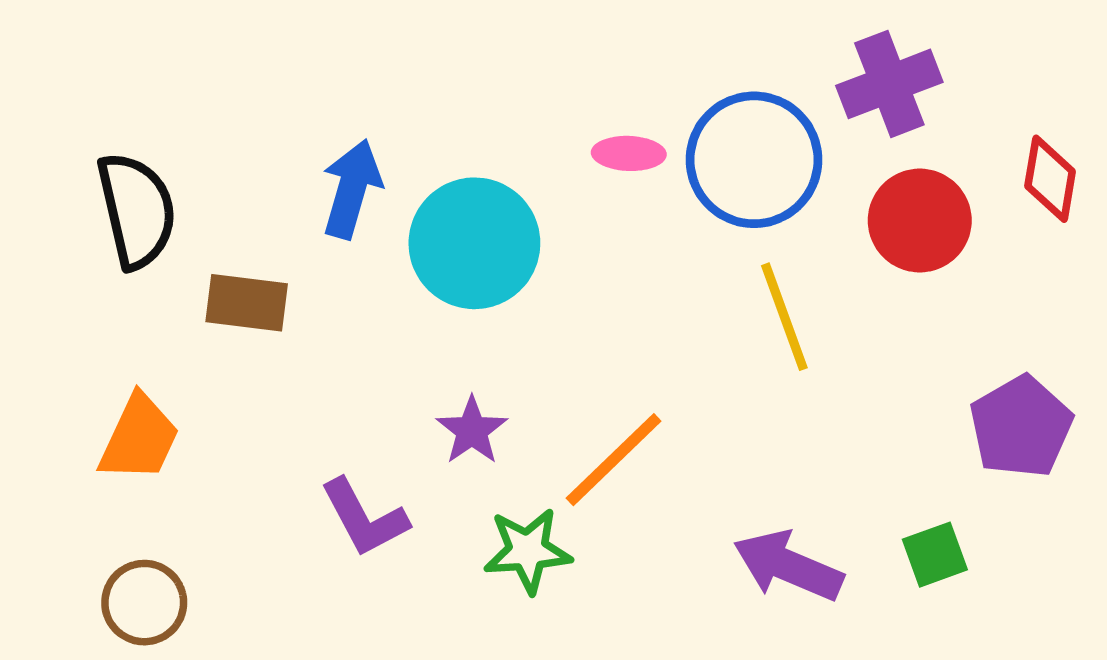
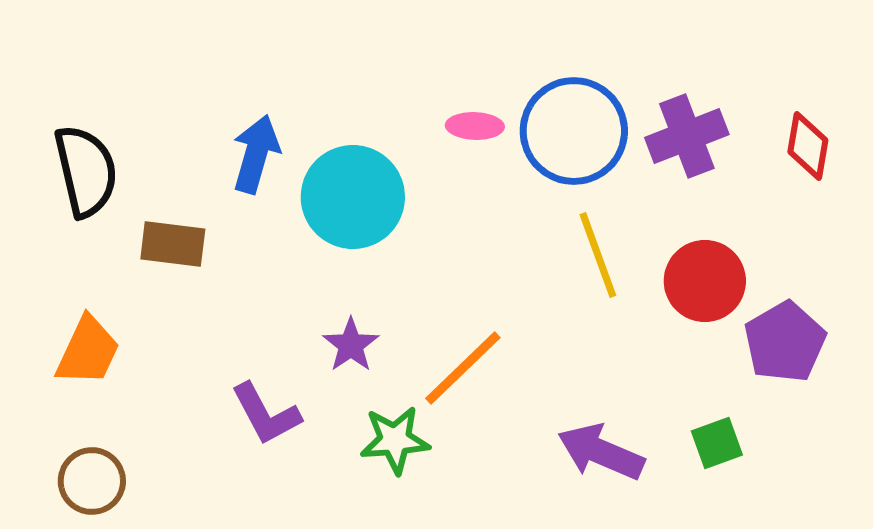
purple cross: (889, 84) -> (687, 136), moved
red circle: (920, 221) -> (705, 281), moved

